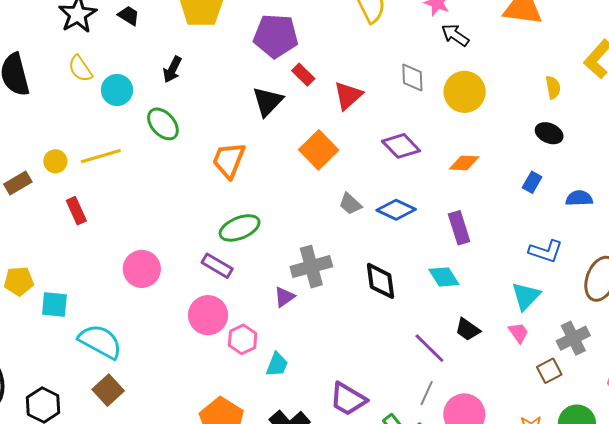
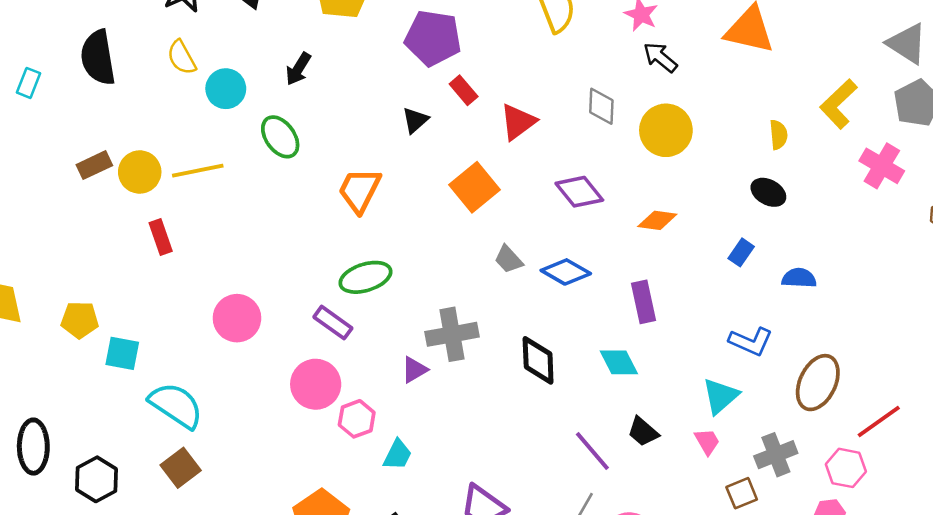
black triangle: (268, 101) -> (415, 120), size x0.7
yellow circle: (55, 161) -> (140, 172), size x1.4
brown rectangle: (18, 183) -> (94, 165), moved

